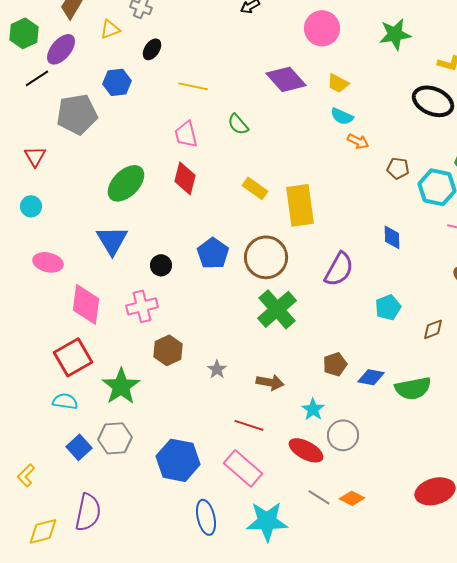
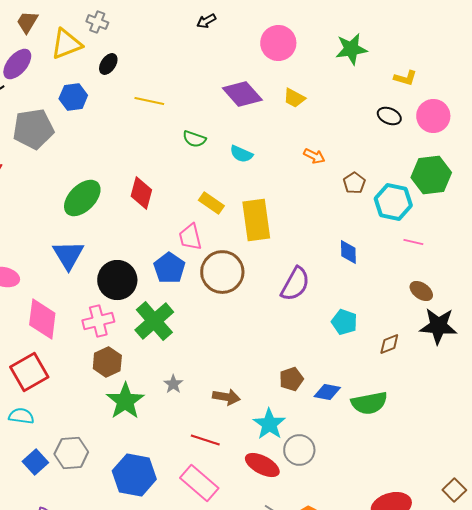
yellow triangle: (110, 29) -> (66, 44), size x1.6
black ellipse: (433, 101) -> (389, 116), size x0.6
cyan semicircle: (342, 116) -> (241, 154), moved
green semicircle: (238, 124) -> (194, 139), turned -30
pink trapezoid: (186, 134) -> (190, 237), moved
brown pentagon: (398, 168) -> (354, 183), turned 30
black circle: (161, 265) -> (117, 280), size x1.8
cyan pentagon: (388, 307) -> (344, 322), turned -30
green cross: (277, 309) -> (154, 321), moved
brown hexagon: (168, 350) -> (107, 362), moved
green star: (121, 386) -> (125, 401), moved
cyan star: (313, 409) -> (269, 424), size x1.4

